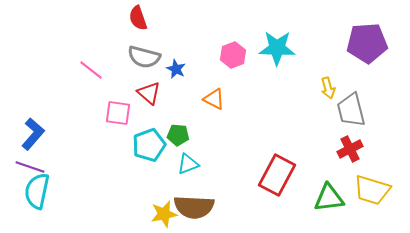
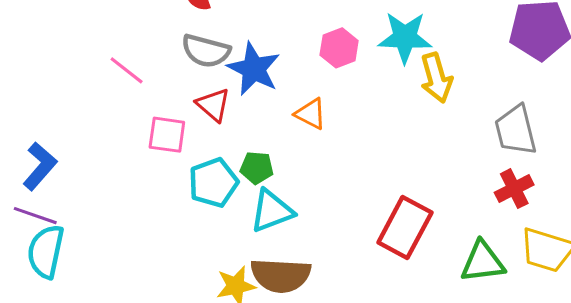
blue star: (176, 69) -> (254, 69), size x1.8
yellow arrow: (328, 88) -> (436, 78), moved, size x1.5
cyan triangle: (188, 164) -> (272, 211), size x1.4

